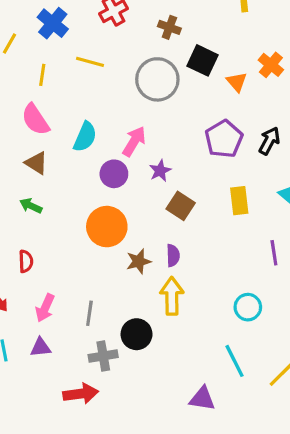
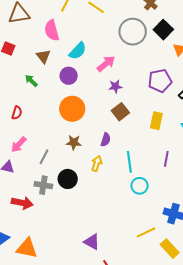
purple circle: (114, 174) -> (69, 76), moved
brown star: (139, 261) -> (74, 142), moved
yellow arrow: (172, 296) -> (97, 163), size x0.7
cyan line: (234, 361) -> (129, 162), moved
purple triangle: (202, 399) -> (92, 242), moved

